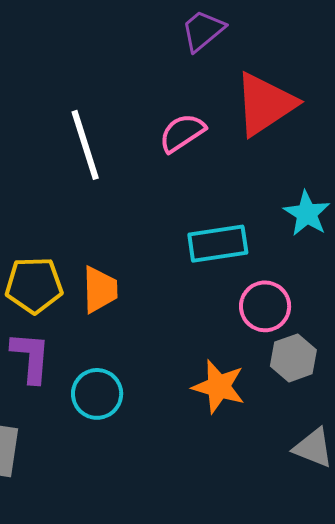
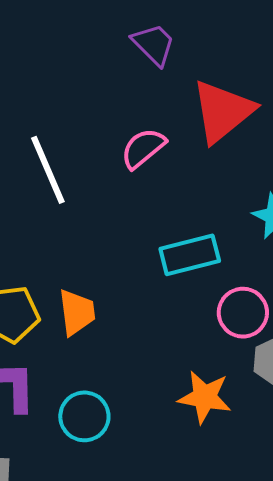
purple trapezoid: (203, 31) -> (154, 44), turned 90

